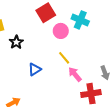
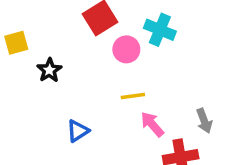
yellow line: (64, 58) -> (133, 96), turned -56
blue triangle: (35, 69) -> (78, 131), moved

